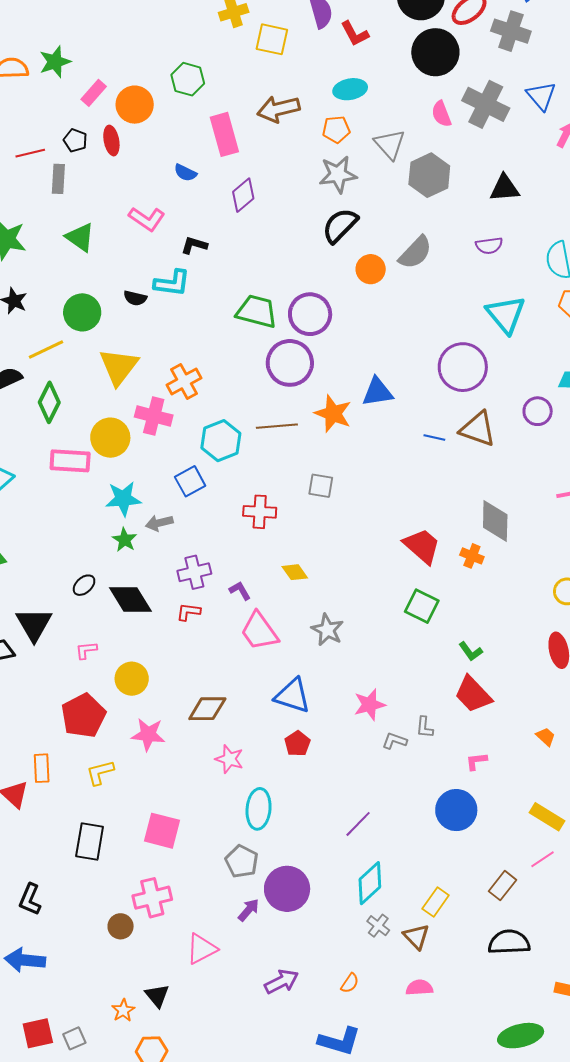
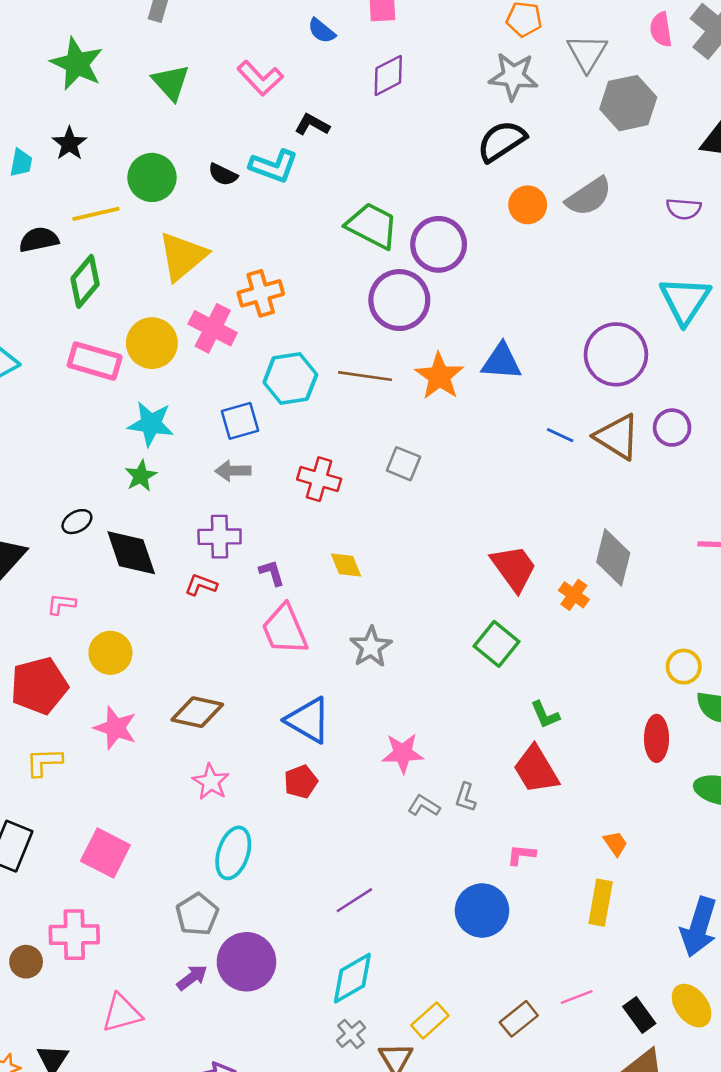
purple circle: (538, 411) -> (672, 428), moved
gray arrow: (159, 523) -> (233, 471), moved
yellow rectangle: (547, 817) -> (601, 903), moved, turned 56

